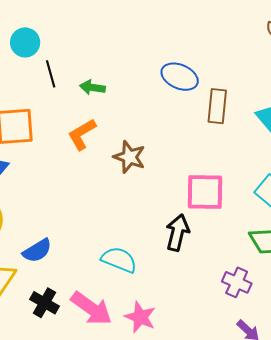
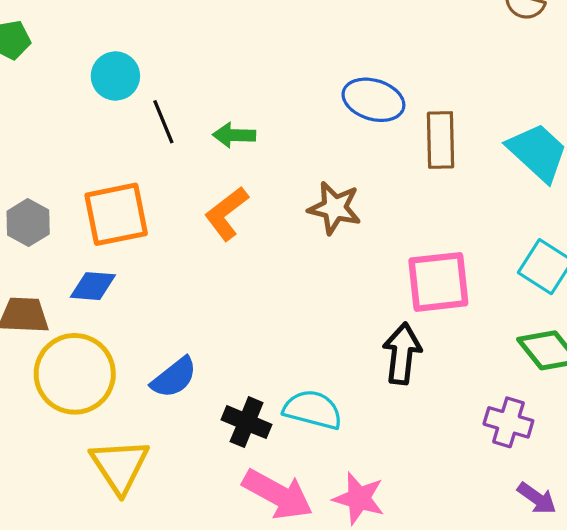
brown star: (129, 157) -> (335, 208), moved
blue semicircle: (37, 251) -> (174, 377), moved
black cross: (44, 303) -> (247, 422), moved

